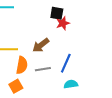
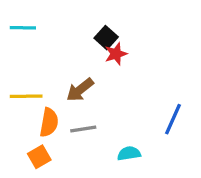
black square: (57, 13) -> (106, 38), turned 32
blue line: (66, 63) -> (173, 119), moved

